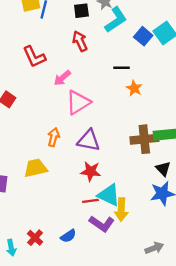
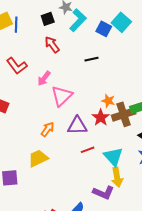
orange star: (134, 88) -> (108, 101), moved
orange arrow: (54, 137) -> (48, 129), turned 35
red star: (91, 171) -> (101, 118), moved, turned -30
cyan triangle: (109, 195) -> (113, 157), moved, turned 35
red line: (90, 201) -> (88, 150), moved

